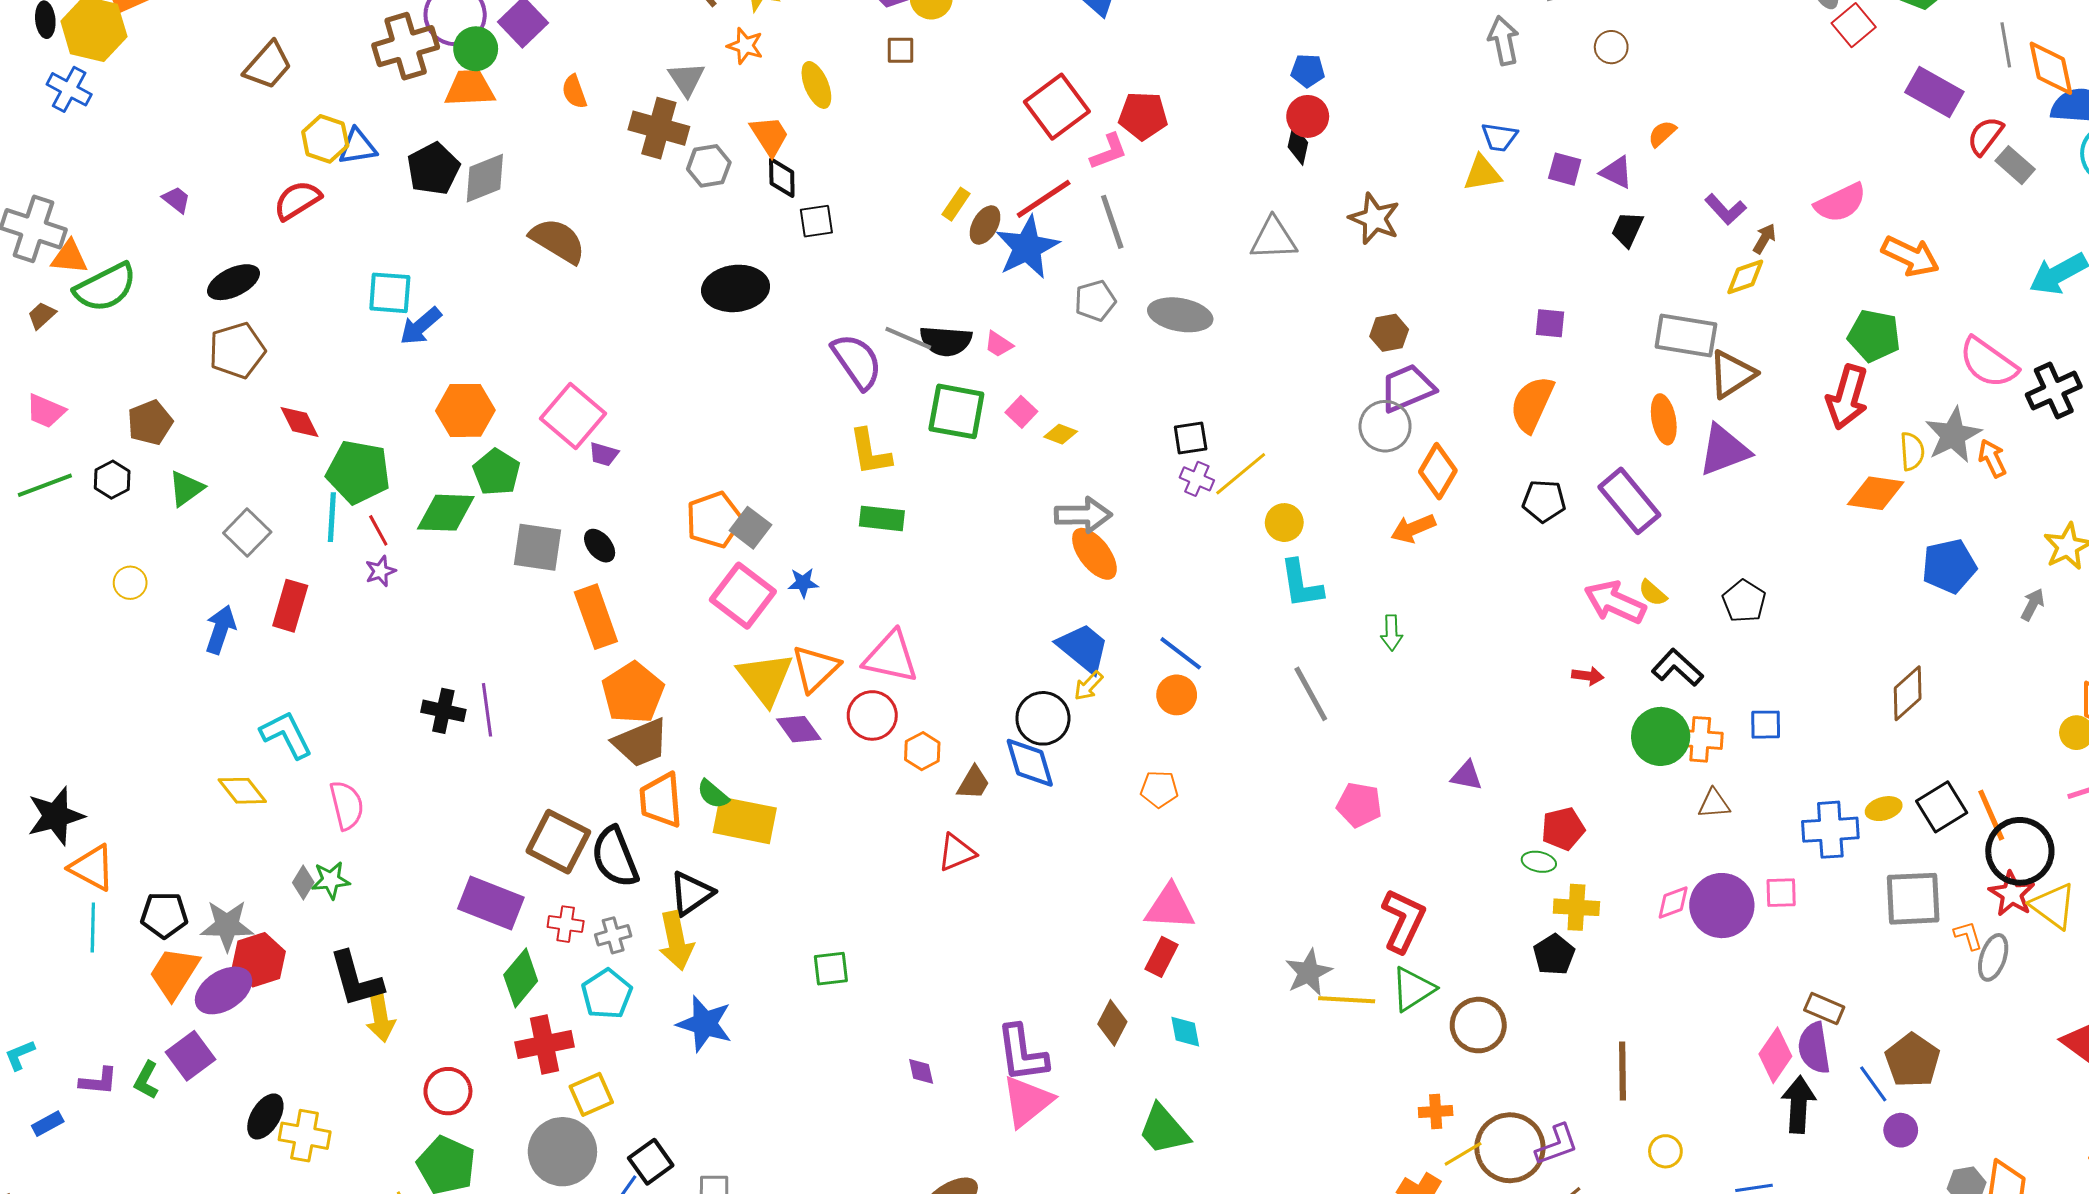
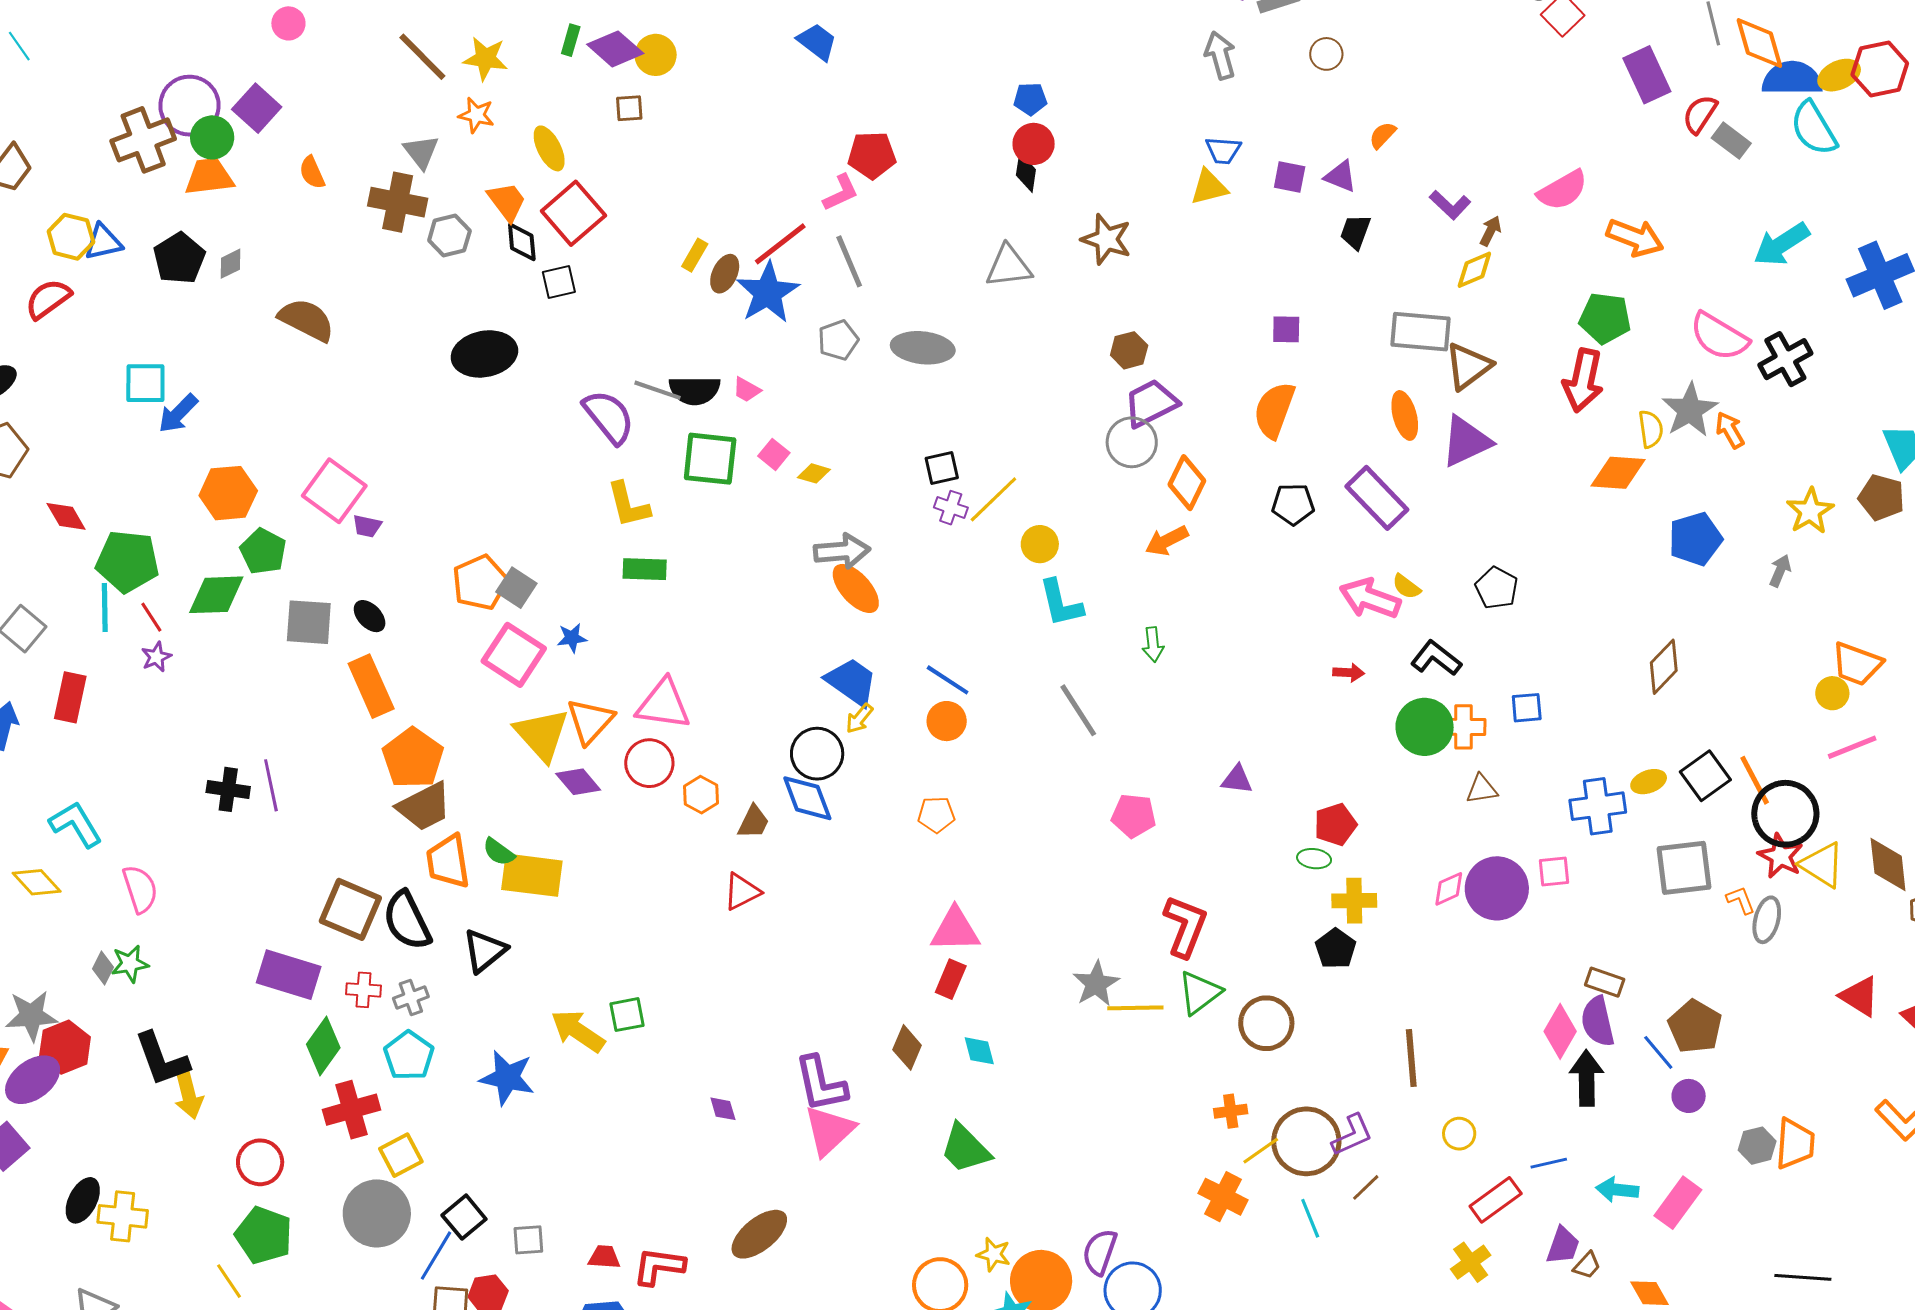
purple rectangle: (1934, 92) -> (1647, 75), turned 40
red square: (1057, 107) -> (573, 213), moved
gray diamond: (485, 178) -> (231, 264), size x0.6
yellow arrow: (676, 941) -> (578, 1031), moved, turned 140

